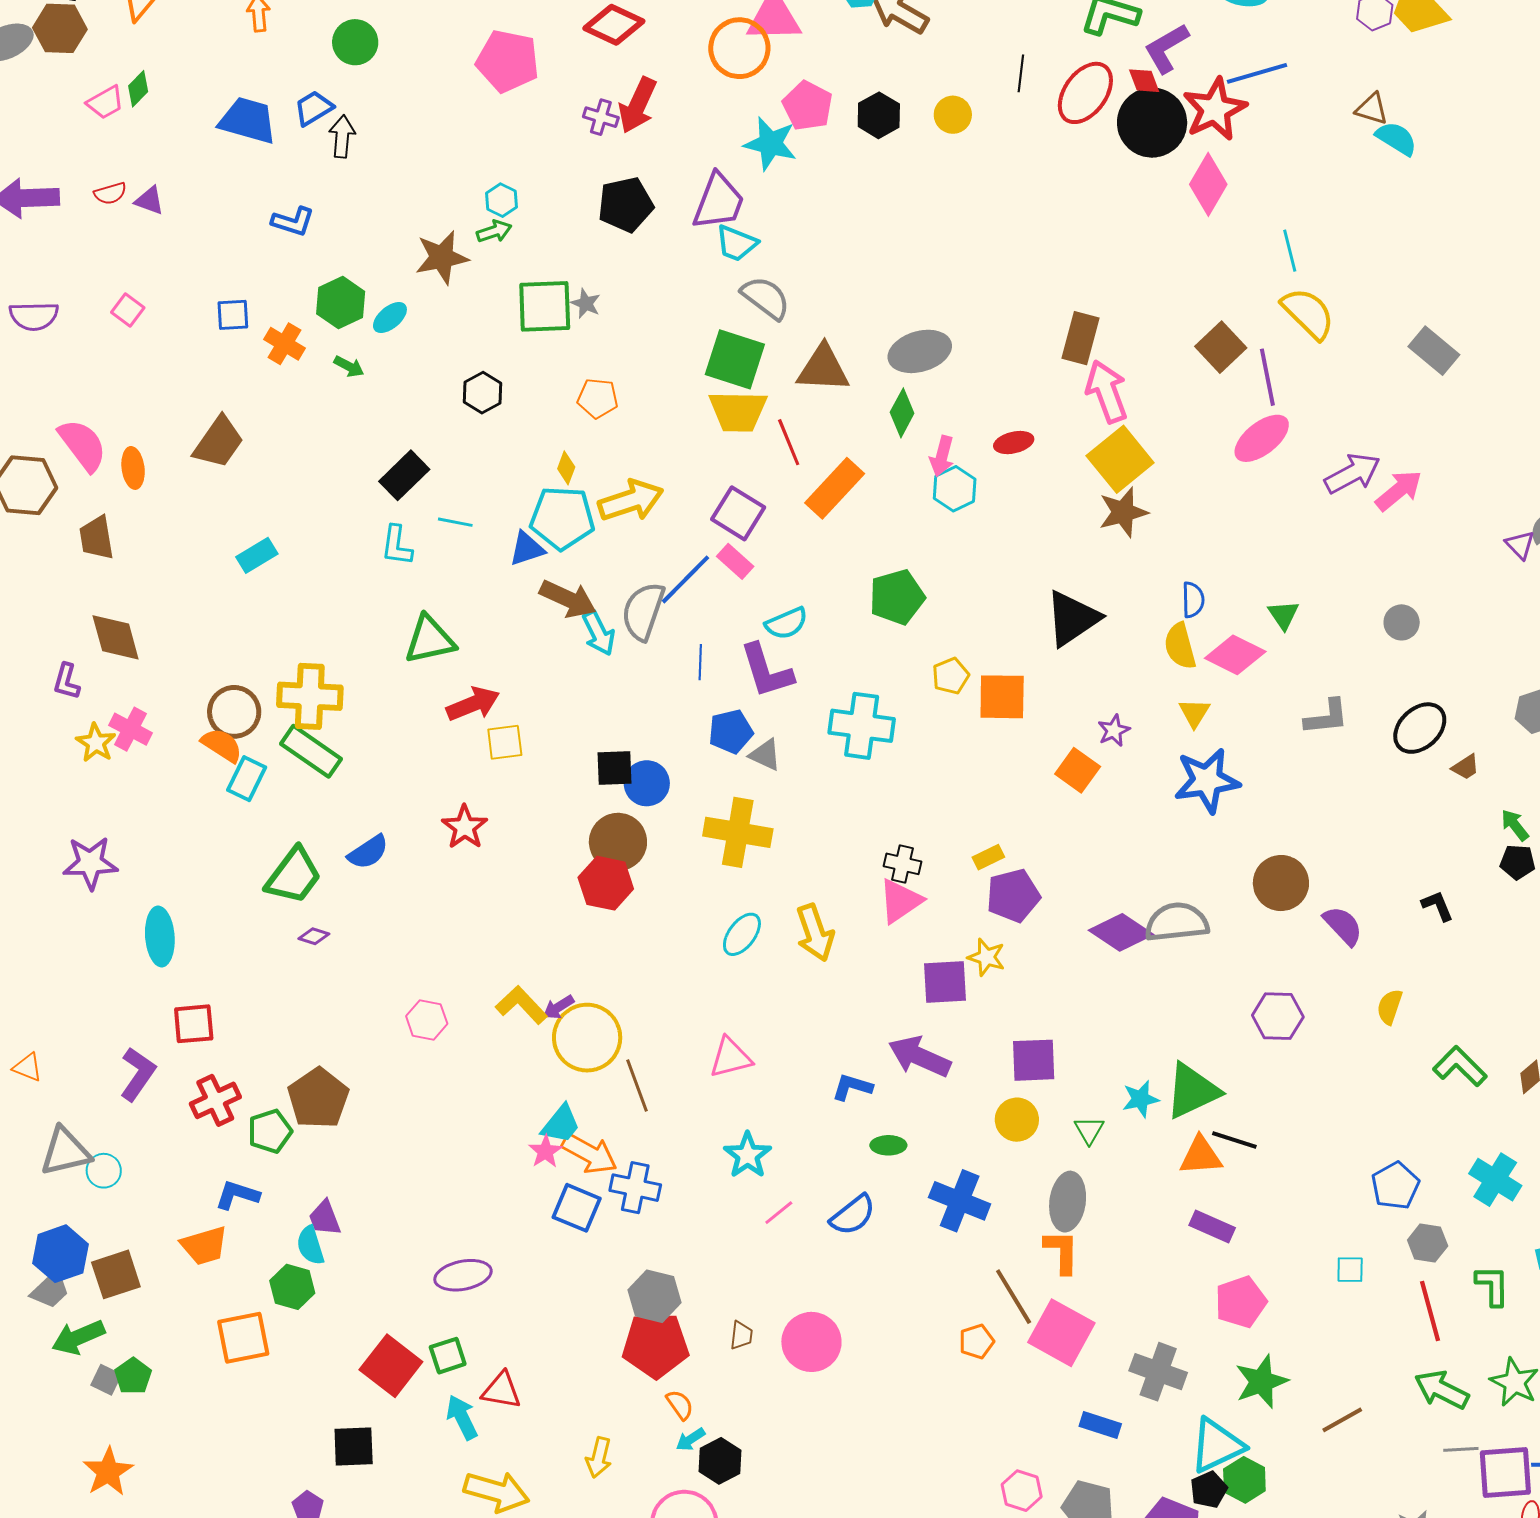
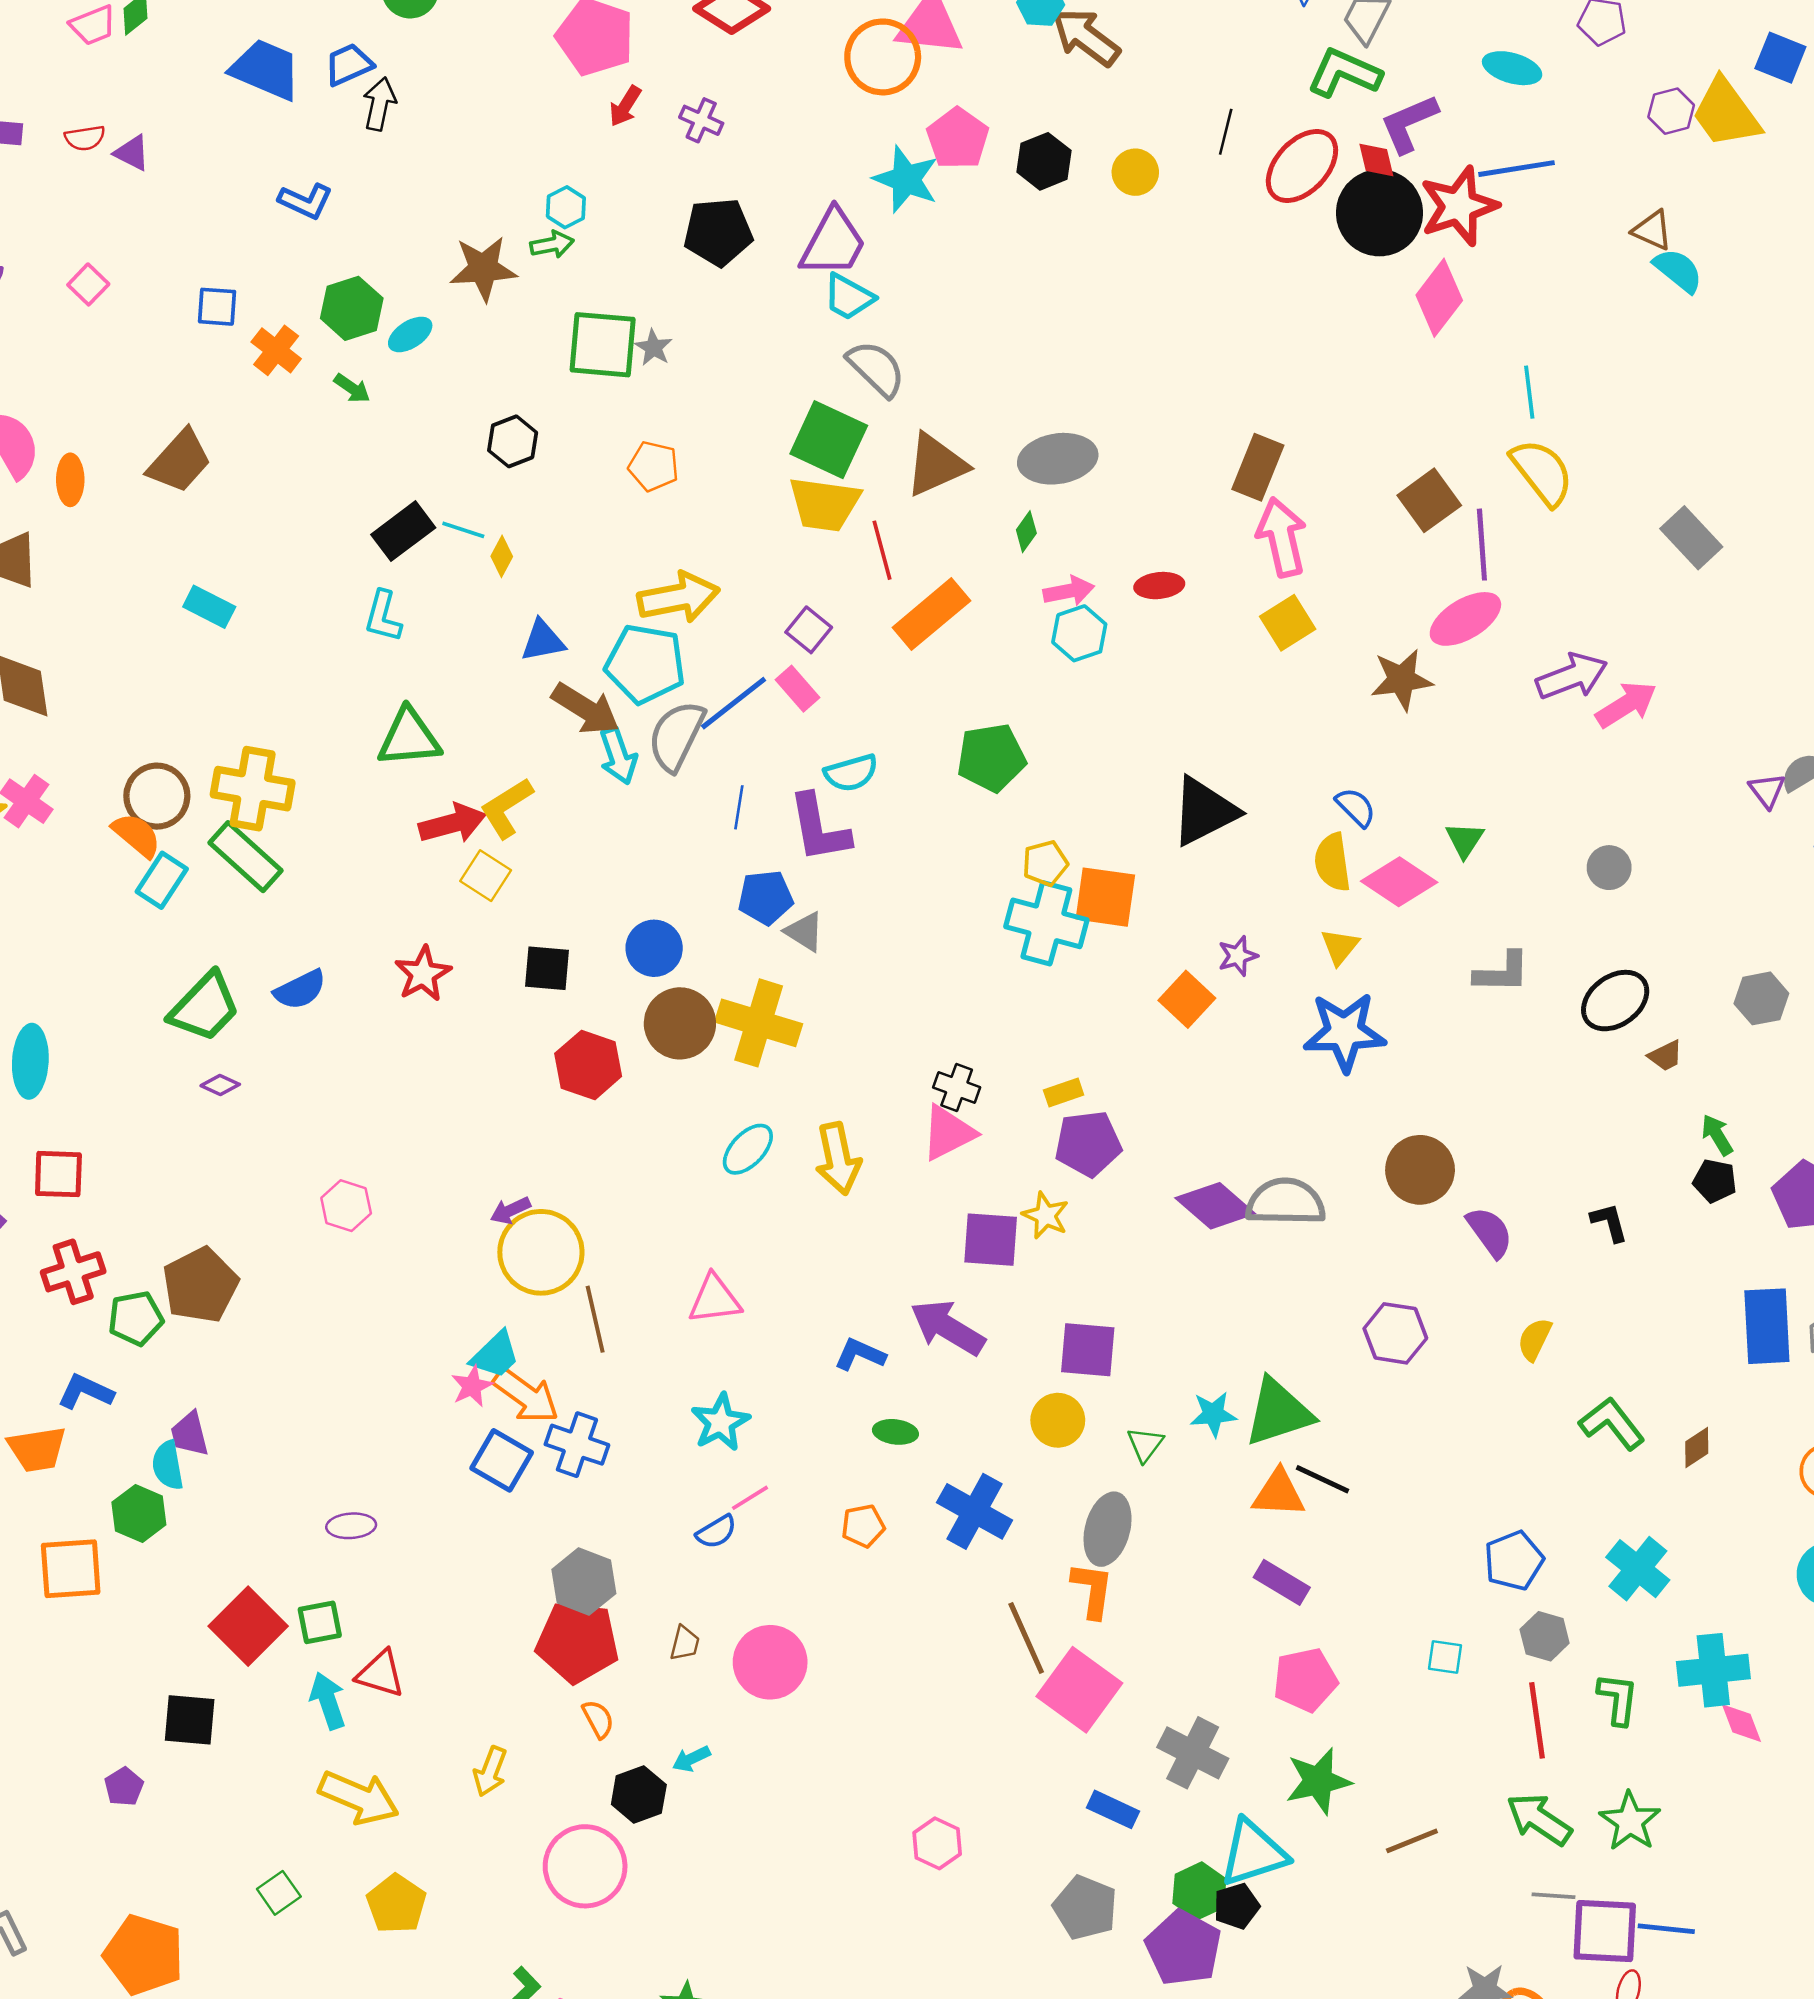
red arrow: (638, 105) -> (625, 106), moved, size x0.6
brown triangle: (823, 368) -> (936, 465), turned -34
green diamond: (902, 413) -> (1026, 532), size x0.7
pink arrow: (942, 456) -> (1069, 591), turned -123
yellow square: (1120, 459) -> (1288, 623), size x0.7
yellow diamond: (566, 468) -> (502, 556), moved
brown star: (1123, 512) -> (1402, 680), moved
purple square: (738, 513) -> (809, 630), size x0.7
cyan pentagon: (562, 518) -> (645, 664), moved
cyan line: (455, 522) -> (463, 530), moved
cyan rectangle: (257, 555) -> (209, 607), turned 51
blue semicircle: (1193, 600) -> (1356, 807), turned -51
cyan cross: (862, 726) -> (1046, 923), moved
yellow square: (505, 742) -> (486, 876), turned 33
black square: (614, 768) -> (547, 968), moved
brown circle: (618, 842) -> (680, 1023), moved
yellow L-shape: (521, 1005) -> (507, 808), moved, turned -86
blue semicircle: (853, 1215) -> (716, 1532), moved, size x0.7
purple ellipse: (463, 1275) -> (351, 1526), size x0.7
orange pentagon: (977, 1341) -> (863, 1526), moved
cyan arrow: (691, 1439) -> (691, 1759), moved
green hexagon: (1244, 1480) -> (1199, 1891), moved
pink hexagon: (1022, 1491) -> (937, 1843), moved

